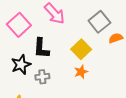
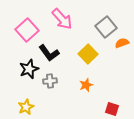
black L-shape: (41, 48) -> (49, 53), turned -40
orange star: (81, 72) -> (86, 85), moved

